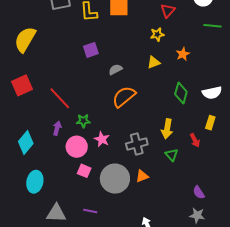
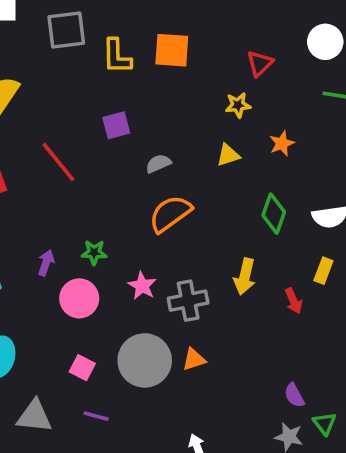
red line: (60, 98) -> (58, 162), moved
pink star: (102, 139) -> (142, 286), moved
green triangle: (172, 155) -> (325, 423), moved
pink square: (84, 171) -> (82, 368), moved

